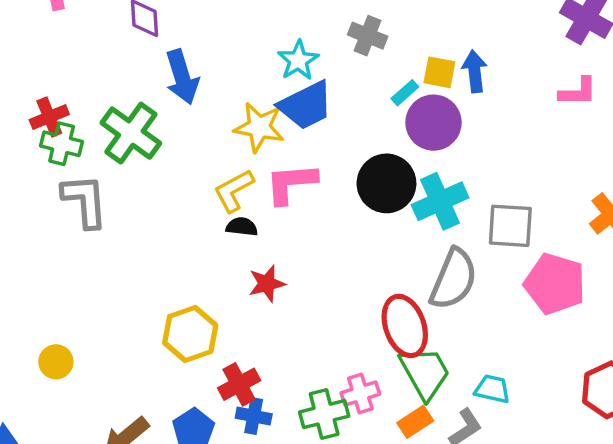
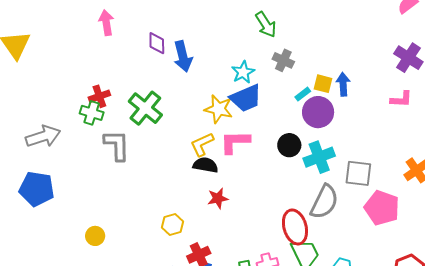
blue arrow: (182, 77) -> (183, 56), moved
green cross: (62, 144) -> (92, 113), moved
black circle: (386, 183) -> (289, 145), size x0.7
black semicircle: (242, 227) -> (205, 165), size x1.4
yellow hexagon: (190, 334) -> (173, 225), size x0.7

